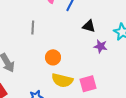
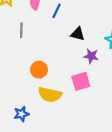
gray line: (33, 28) -> (21, 30), moved
pink square: (88, 84) -> (81, 81), moved

